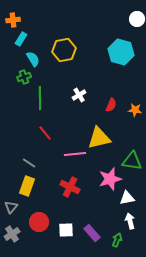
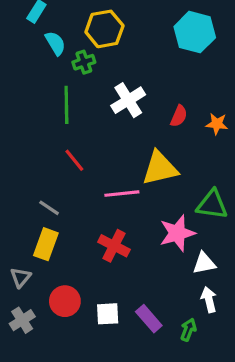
green cross: (24, 77) -> (84, 62), moved
white cross: (79, 95) -> (128, 100), size x1.5

